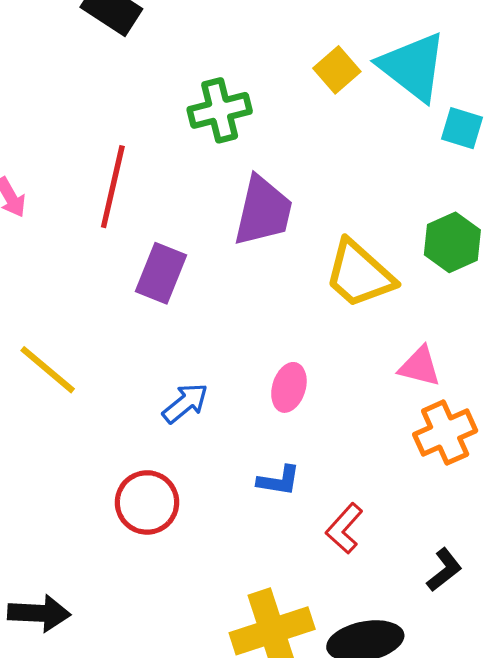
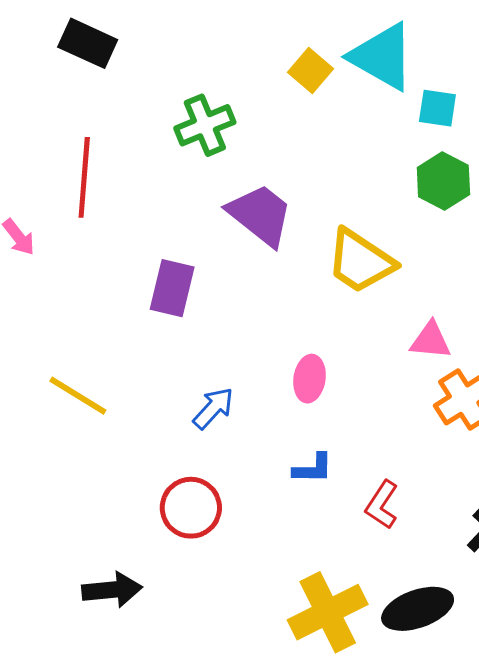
red line: (113, 187) -> (84, 177), moved
purple trapezoid: (263, 211) -> (260, 215), turned -56
green hexagon: (452, 242) -> (443, 181), moved
black arrow: (39, 613) -> (112, 590), moved

